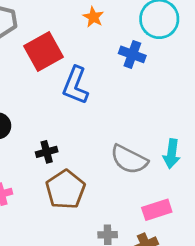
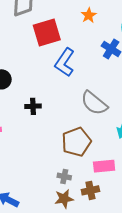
gray semicircle: (129, 159) -> (94, 103), moved
brown pentagon: (65, 189) -> (76, 142), moved

